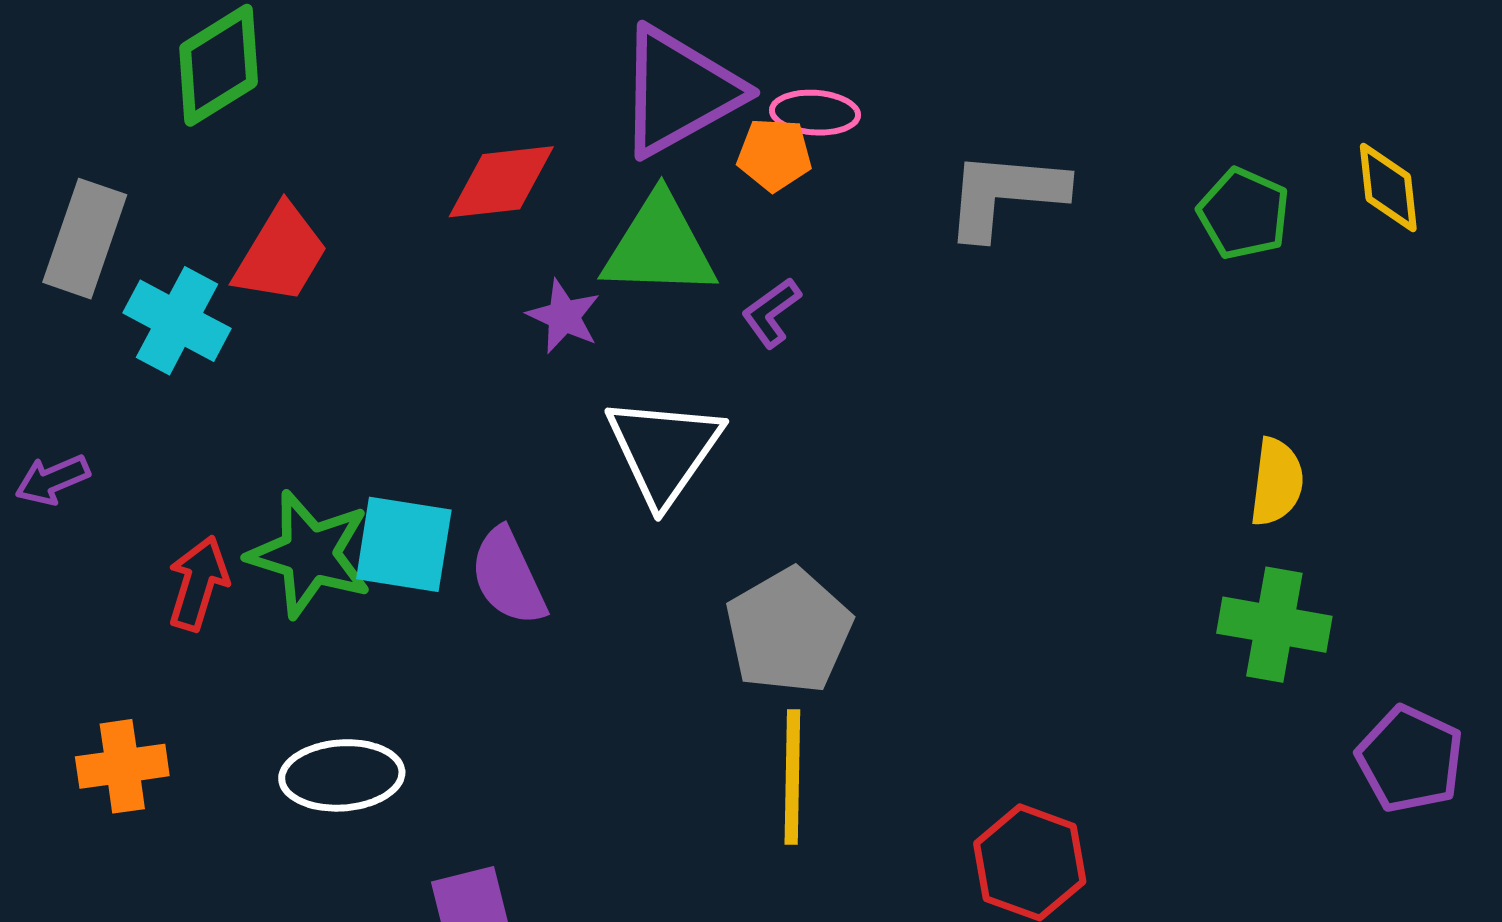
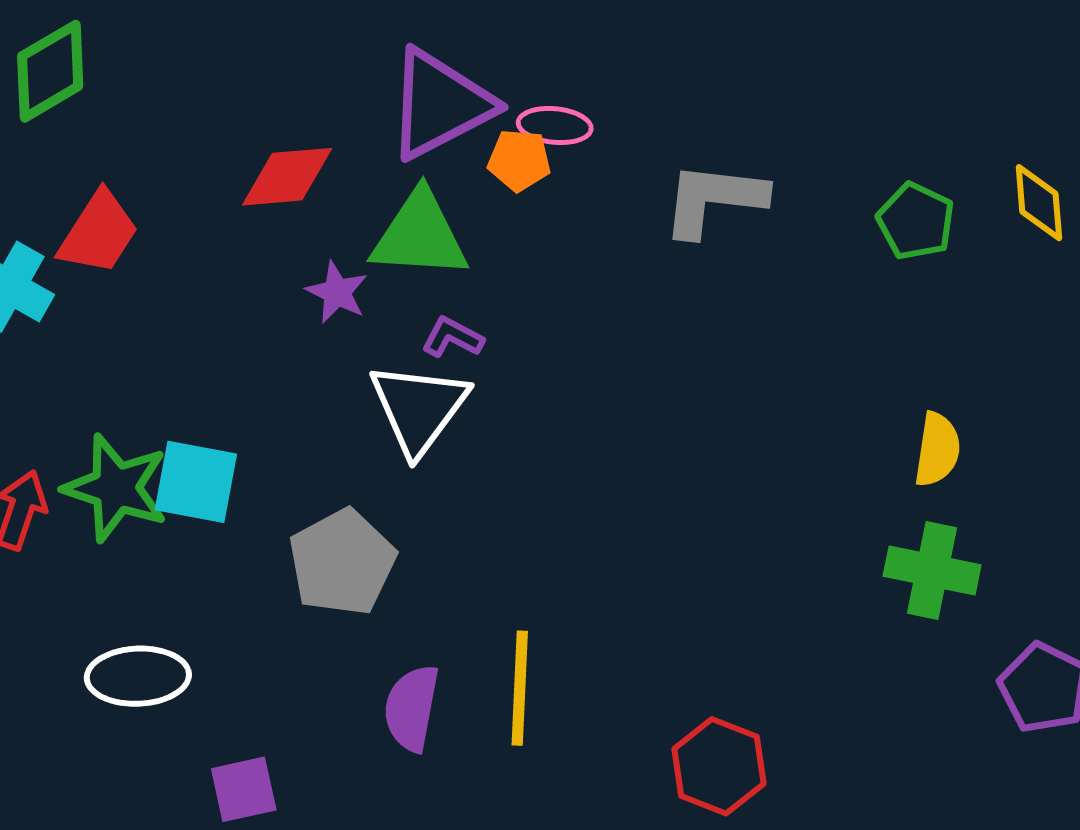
purple L-shape: (771, 313) -> (452, 337), moved, turned 62
purple semicircle: (508, 577) -> (412, 708), moved, turned 34
gray pentagon: (789, 631) -> (342, 562), moved

